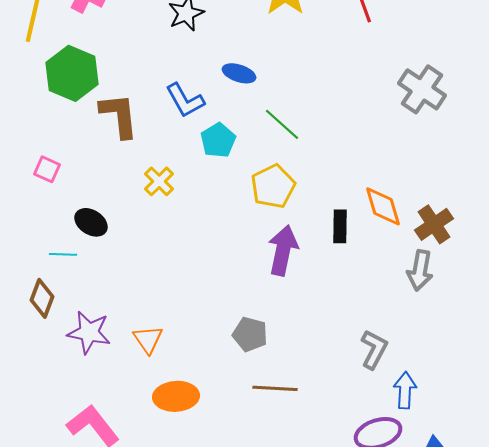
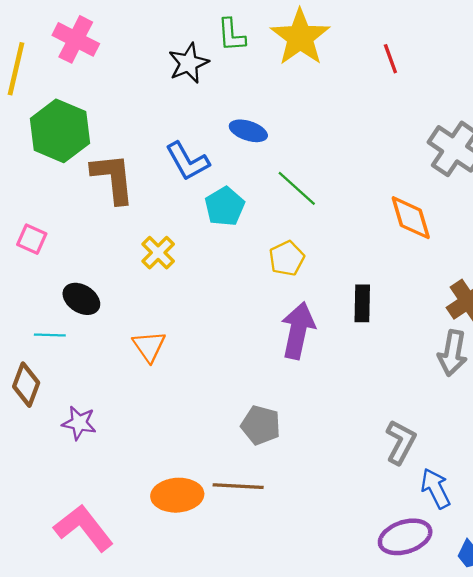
yellow pentagon: (273, 186) -> (287, 258), size x0.7
orange diamond: (383, 206) -> (411, 218), moved
purple star: (89, 332) -> (79, 423), size x0.7
orange triangle: (148, 339) -> (149, 346), moved
brown line: (275, 388) -> (238, 486), moved
blue arrow: (405, 390) -> (436, 488), turned -30

